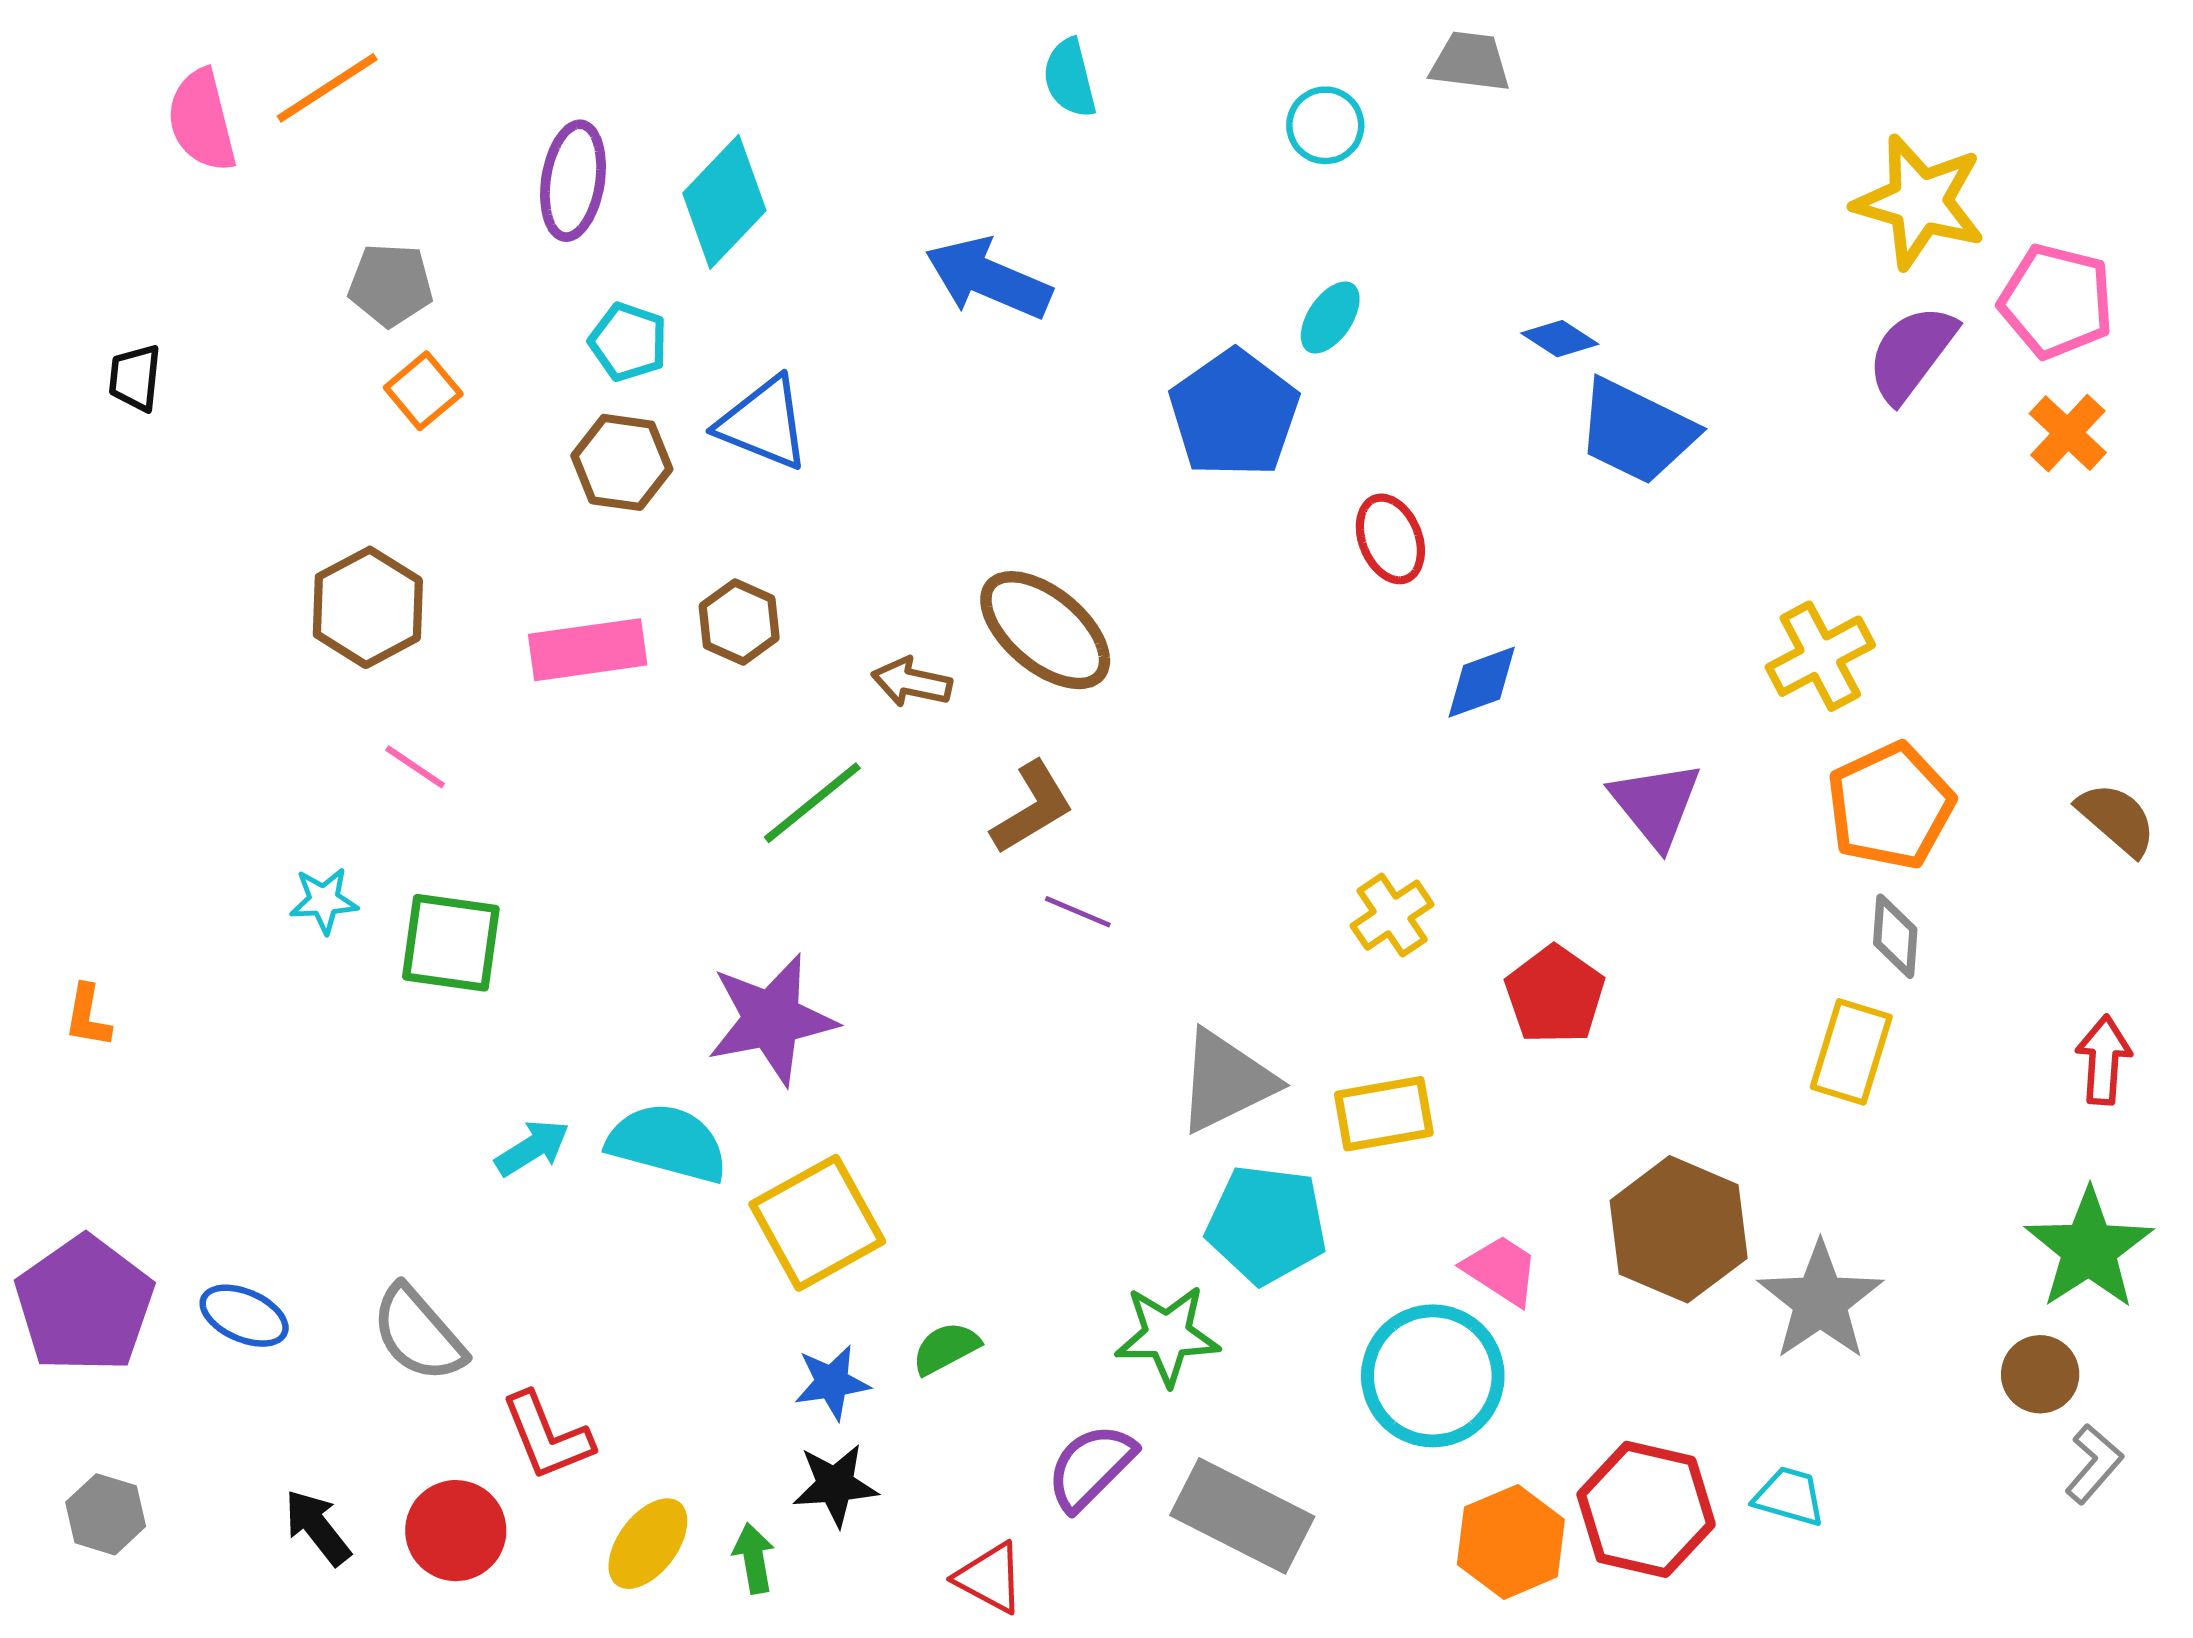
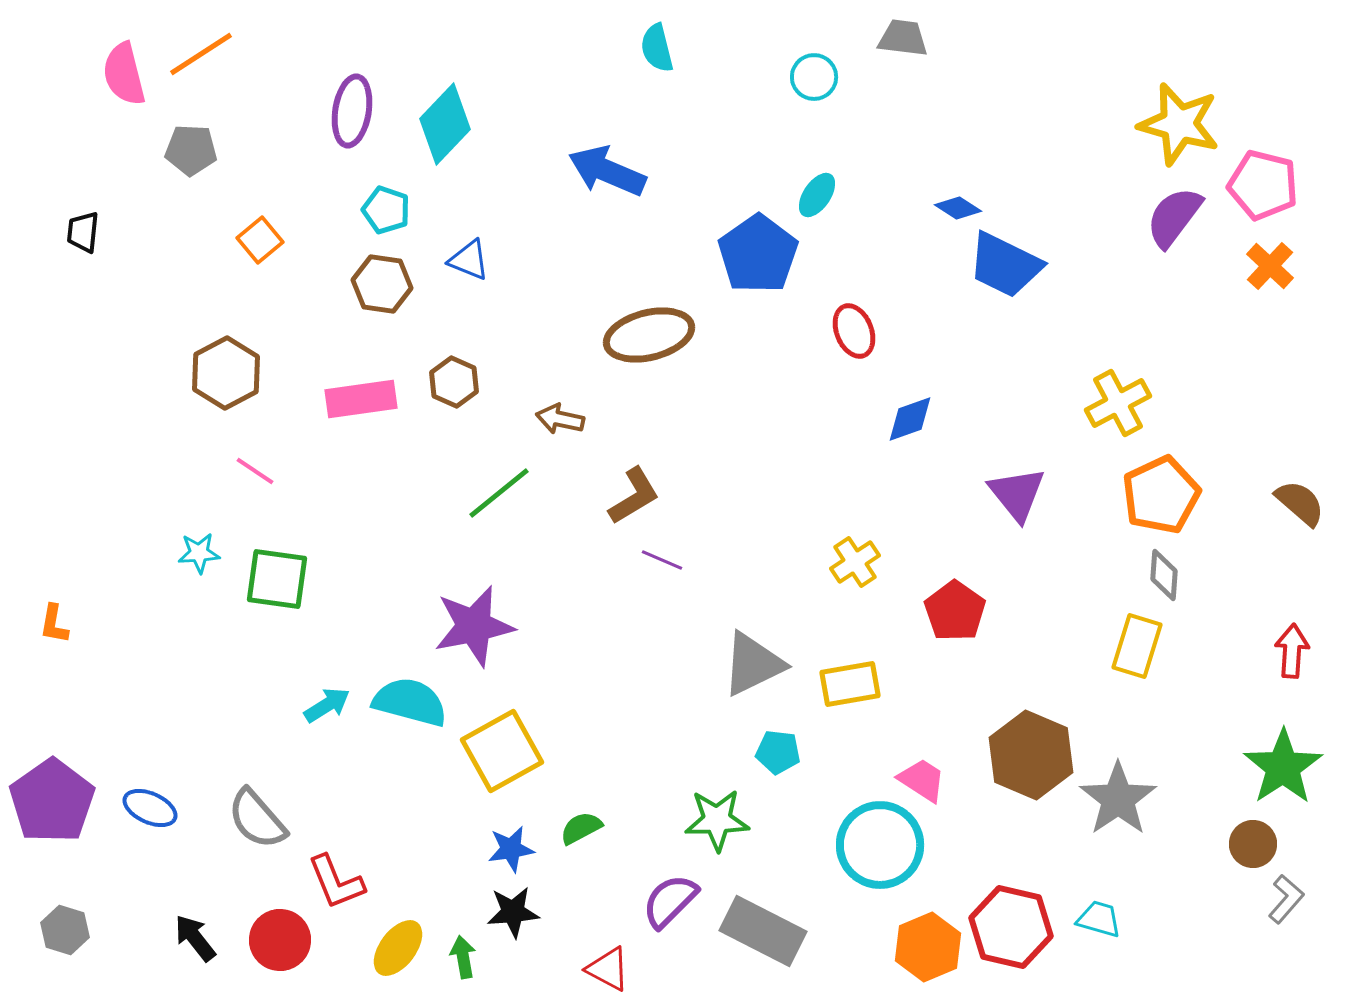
gray pentagon: (391, 285) -> (191, 150), moved
blue triangle: (764, 423) -> (469, 260), size x0.7
brown ellipse: (1045, 630) -> (649, 335), moved, turned -54
cyan pentagon: (1267, 1224) -> (778, 752), size x0.6

